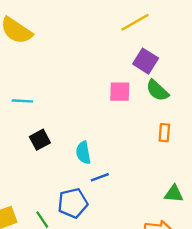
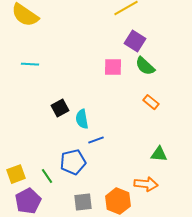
cyan line: (22, 101) -> (30, 64), moved
orange rectangle: (164, 133) -> (151, 102), turned -56
black square: (40, 140) -> (60, 108), moved

